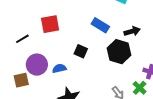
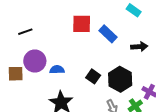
red square: (50, 24) -> (82, 24), moved
black square: (81, 51) -> (93, 76), moved
black hexagon: (119, 52) -> (120, 79), moved

